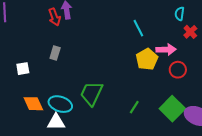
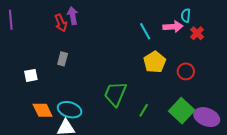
pink arrow: (166, 50) -> (173, 27), moved
green trapezoid: (91, 93) -> (115, 94), moved

